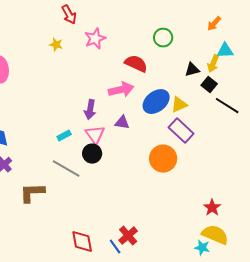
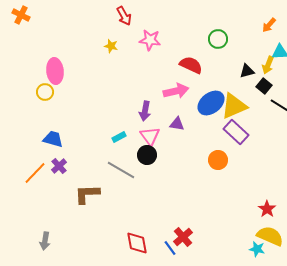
pink star: (95, 39) -> (150, 40), turned 30
yellow triangle: (179, 105) -> (234, 106), size x1.6
orange circle: (163, 159) -> (218, 160), size x0.7

